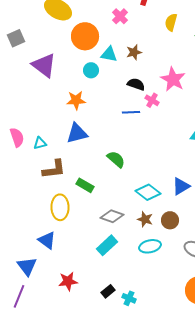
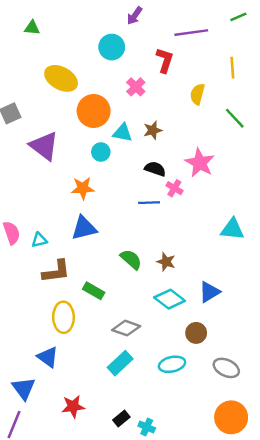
brown star: (145, 219) -> (166, 262), moved

